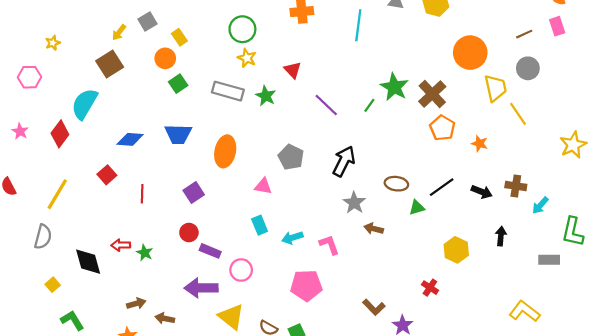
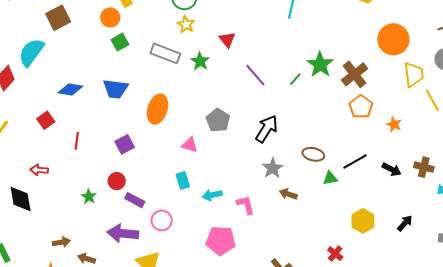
black arrow: (501, 236) -> (405, 223), moved, turned 30
red arrow: (121, 245) -> (39, 170), moved
green star: (145, 253) -> (89, 197), moved

